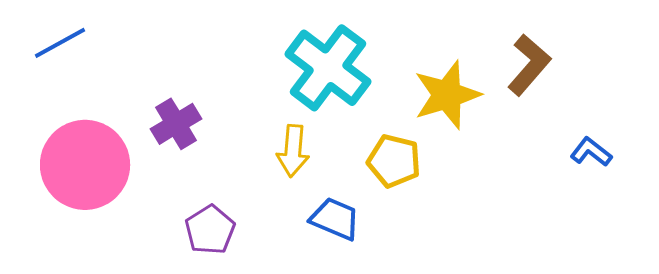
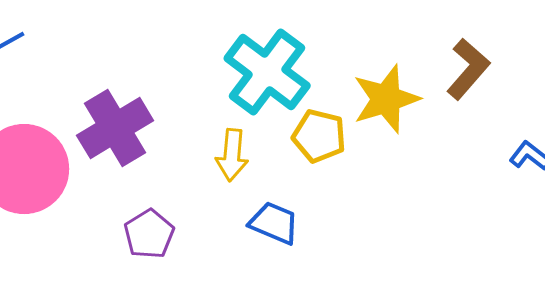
purple cross: (176, 124) -> (115, 128), size x1.5
yellow pentagon: (394, 161) -> (319, 136), moved

